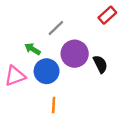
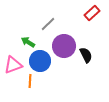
orange line: (54, 105) -> (30, 81), moved

